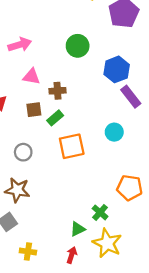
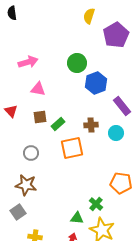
blue hexagon: (117, 69) -> (96, 83), moved
brown cross: (57, 91) -> (91, 125), moved
cyan circle: (114, 132) -> (116, 133), moved
green triangle: (78, 229) -> (77, 218), turned 32

